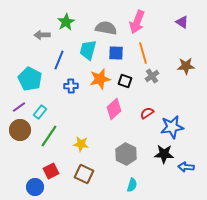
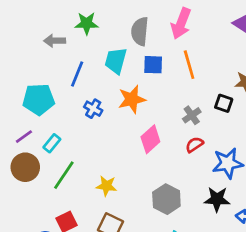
green star: (66, 22) -> (87, 23), turned 30
gray semicircle: (106, 28) -> (140, 31), turned -95
gray cross: (152, 76) -> (192, 115), moved
cyan pentagon: (30, 79) -> (39, 99), turned -30
black square: (125, 81) -> (224, 103), moved
blue cross: (71, 86) -> (93, 109), turned 32

